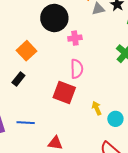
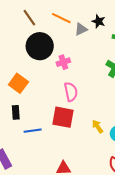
black rectangle: (18, 79) -> (16, 112), turned -32
blue line: (26, 123) -> (33, 131), moved

